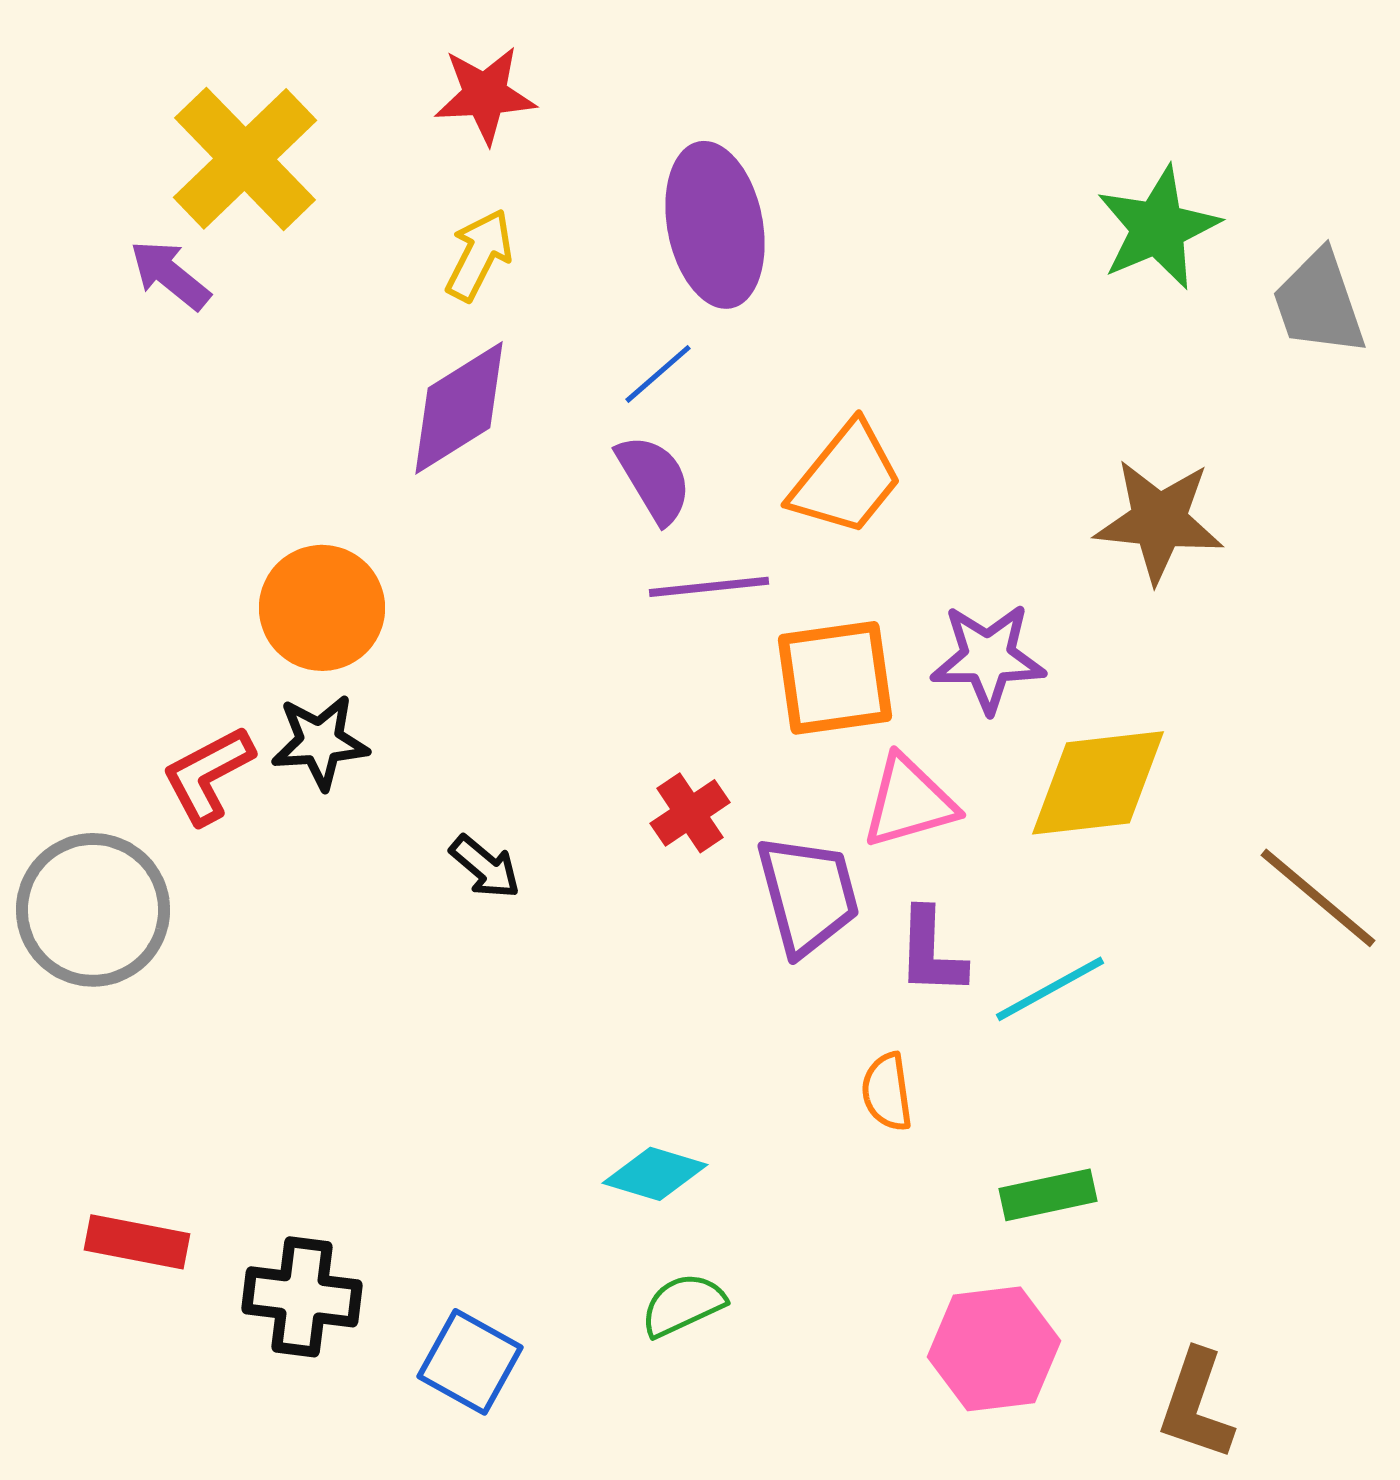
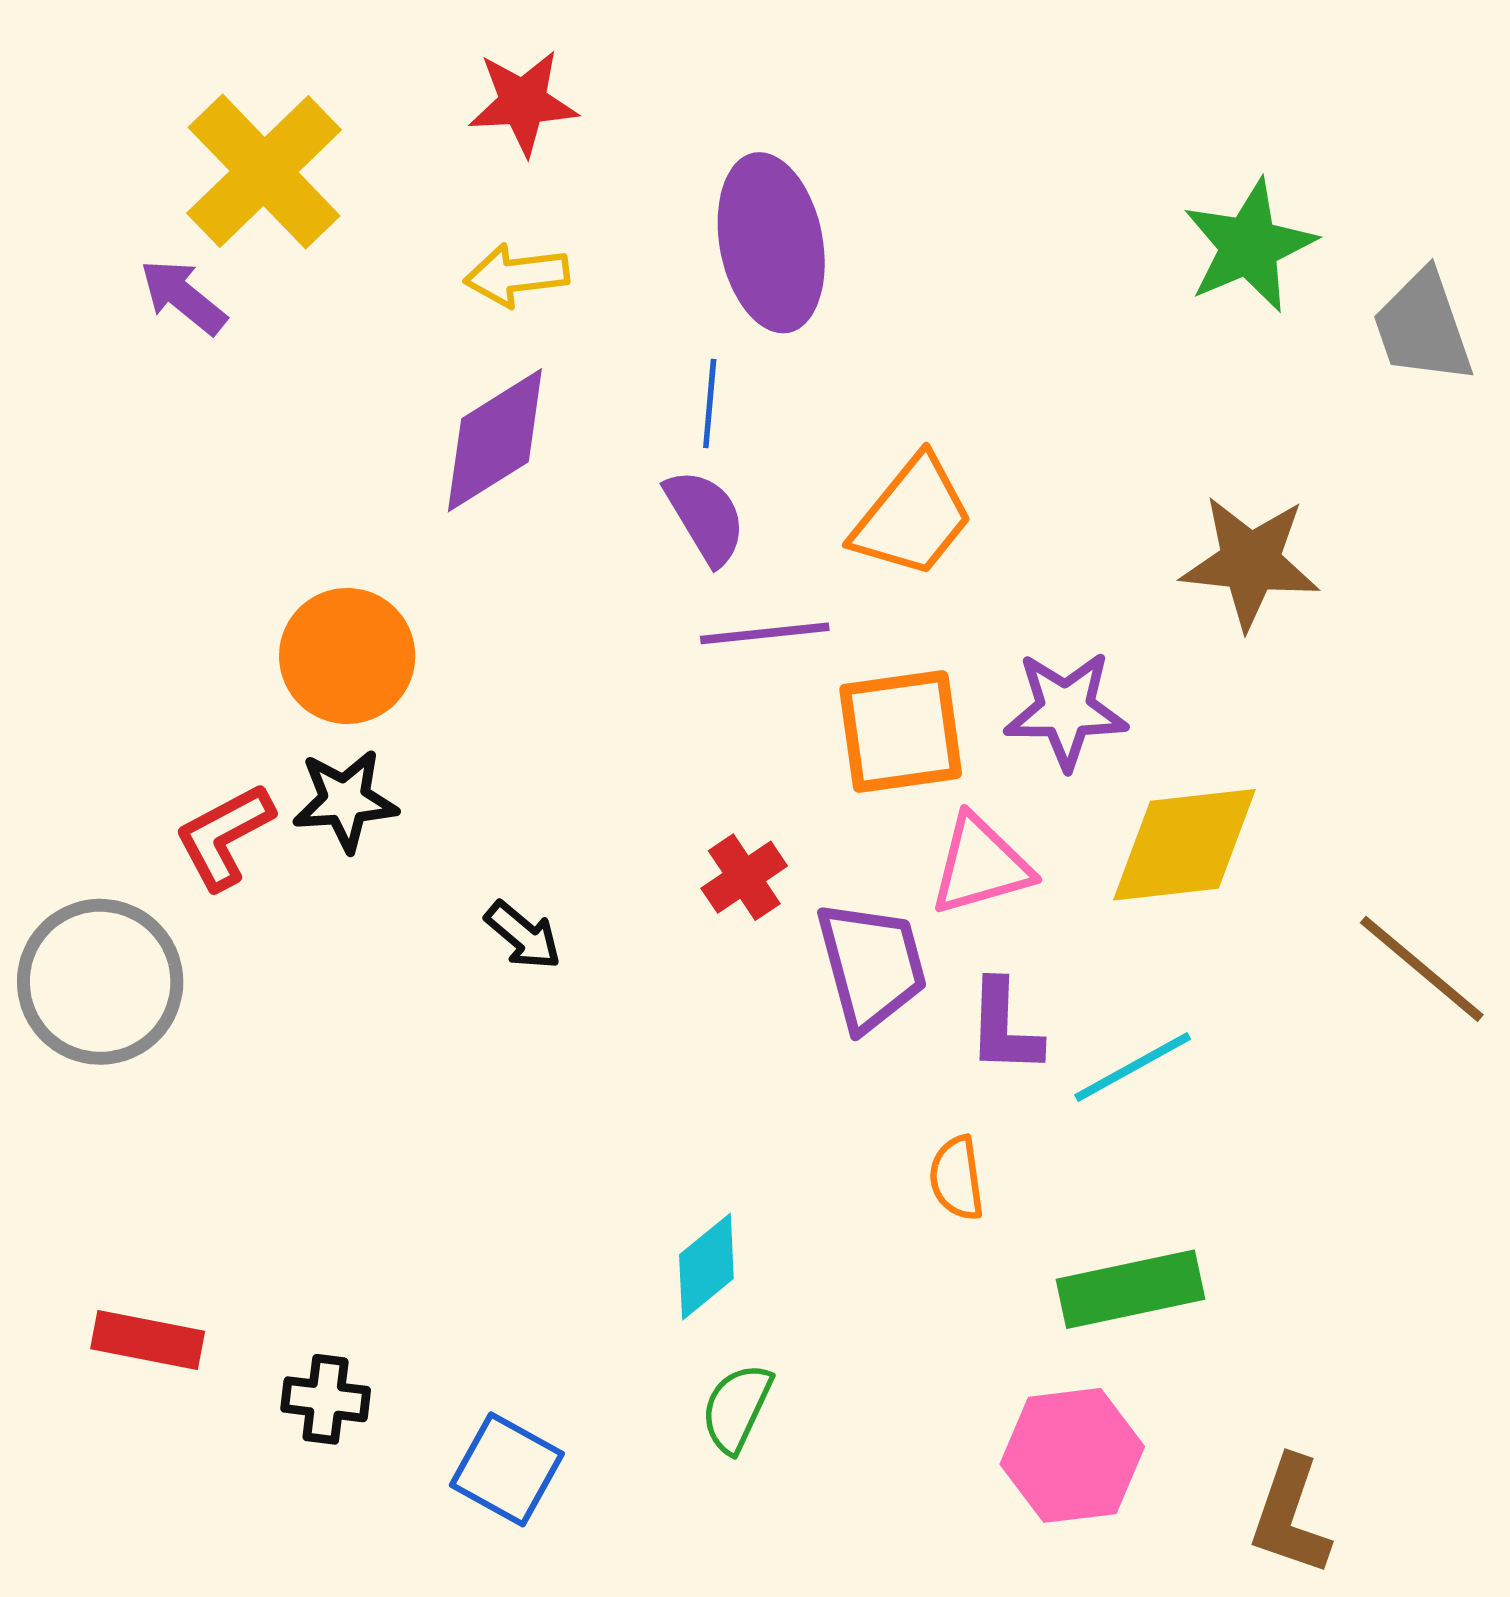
yellow arrow: (479, 255) -> (517, 275), turned -124
blue line: (658, 374) -> (710, 404), turned -44
cyan diamond: (655, 1174) -> (706, 1267), turned -56
green rectangle: (1048, 1195) -> (1130, 1289), size x1.4
black cross: (302, 1297) -> (326, 1399), size x0.7
green semicircle: (683, 1305) -> (737, 1408), turned -40

